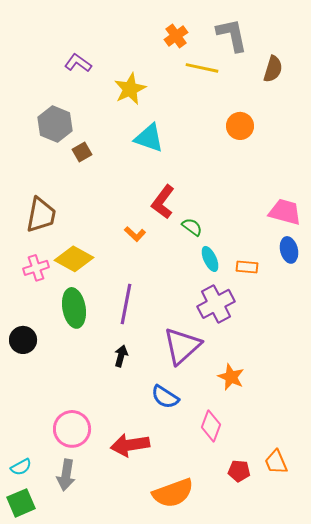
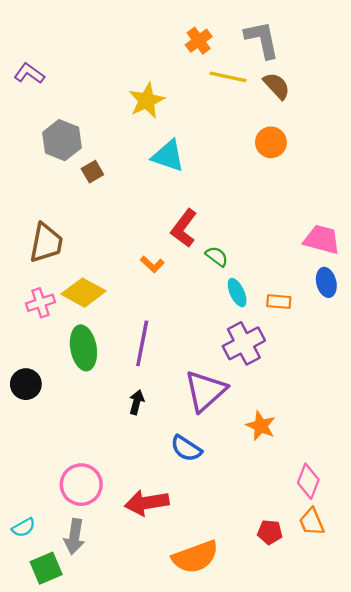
purple L-shape: (78, 63) -> (29, 73), moved
brown semicircle: (273, 69) -> (277, 86), moved, turned -60
pink diamond: (211, 426) -> (308, 481), moved
green square: (21, 503) -> (46, 568), moved

